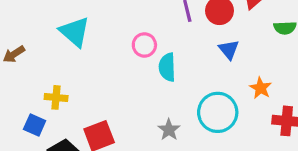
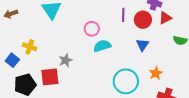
cyan semicircle: (167, 67) -> (102, 46), turned 60
gray star: (169, 130) -> (66, 60), moved

